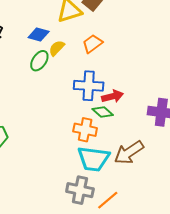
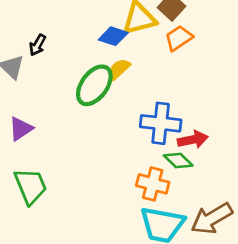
blue diamond: (39, 35) -> (113, 36), moved
orange trapezoid: (92, 44) -> (179, 38), moved
green ellipse: (39, 61) -> (94, 85), size x1.4

